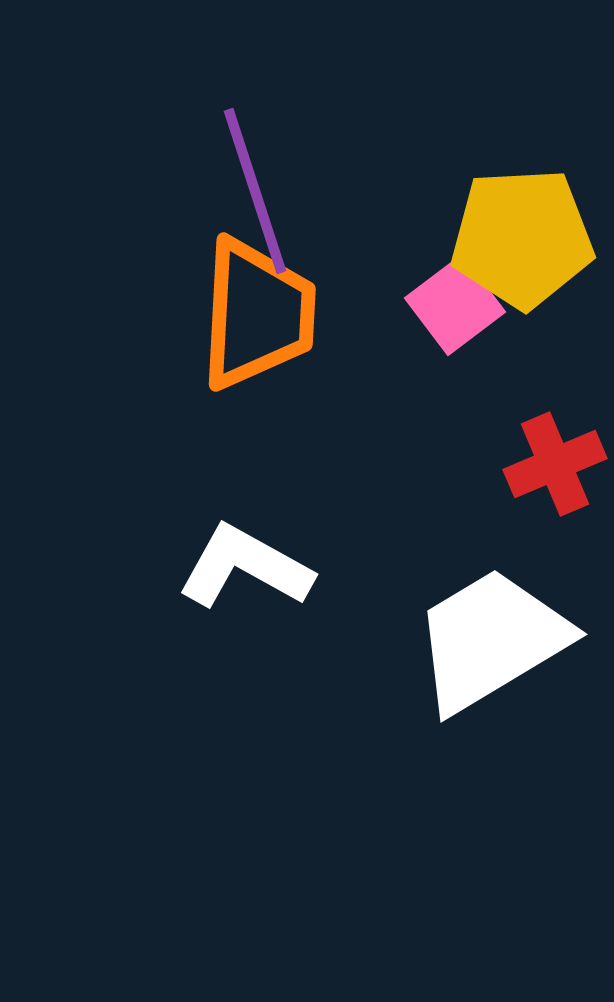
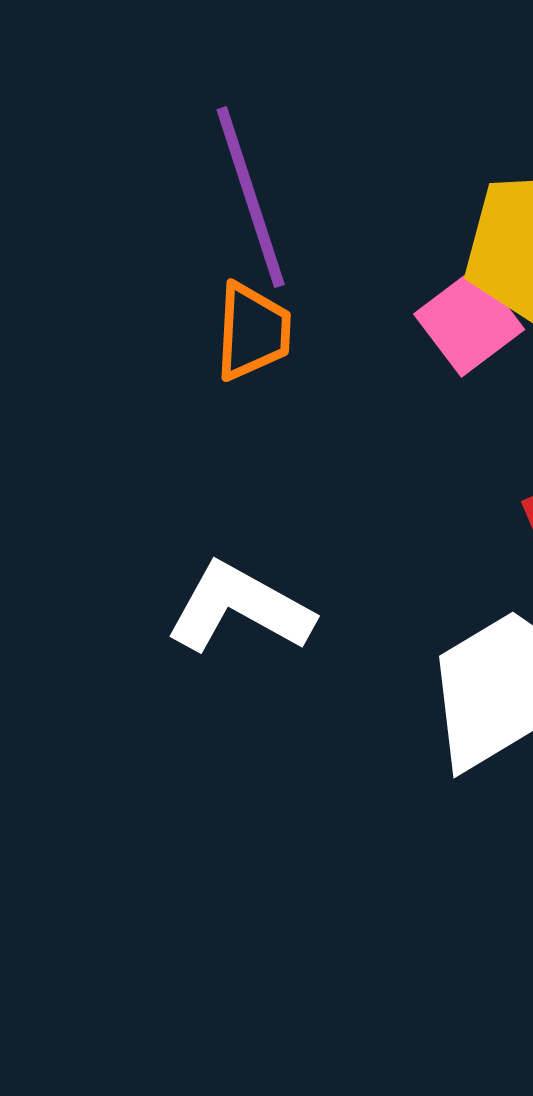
orange trapezoid: (257, 314) -> (253, 332), size x0.6

